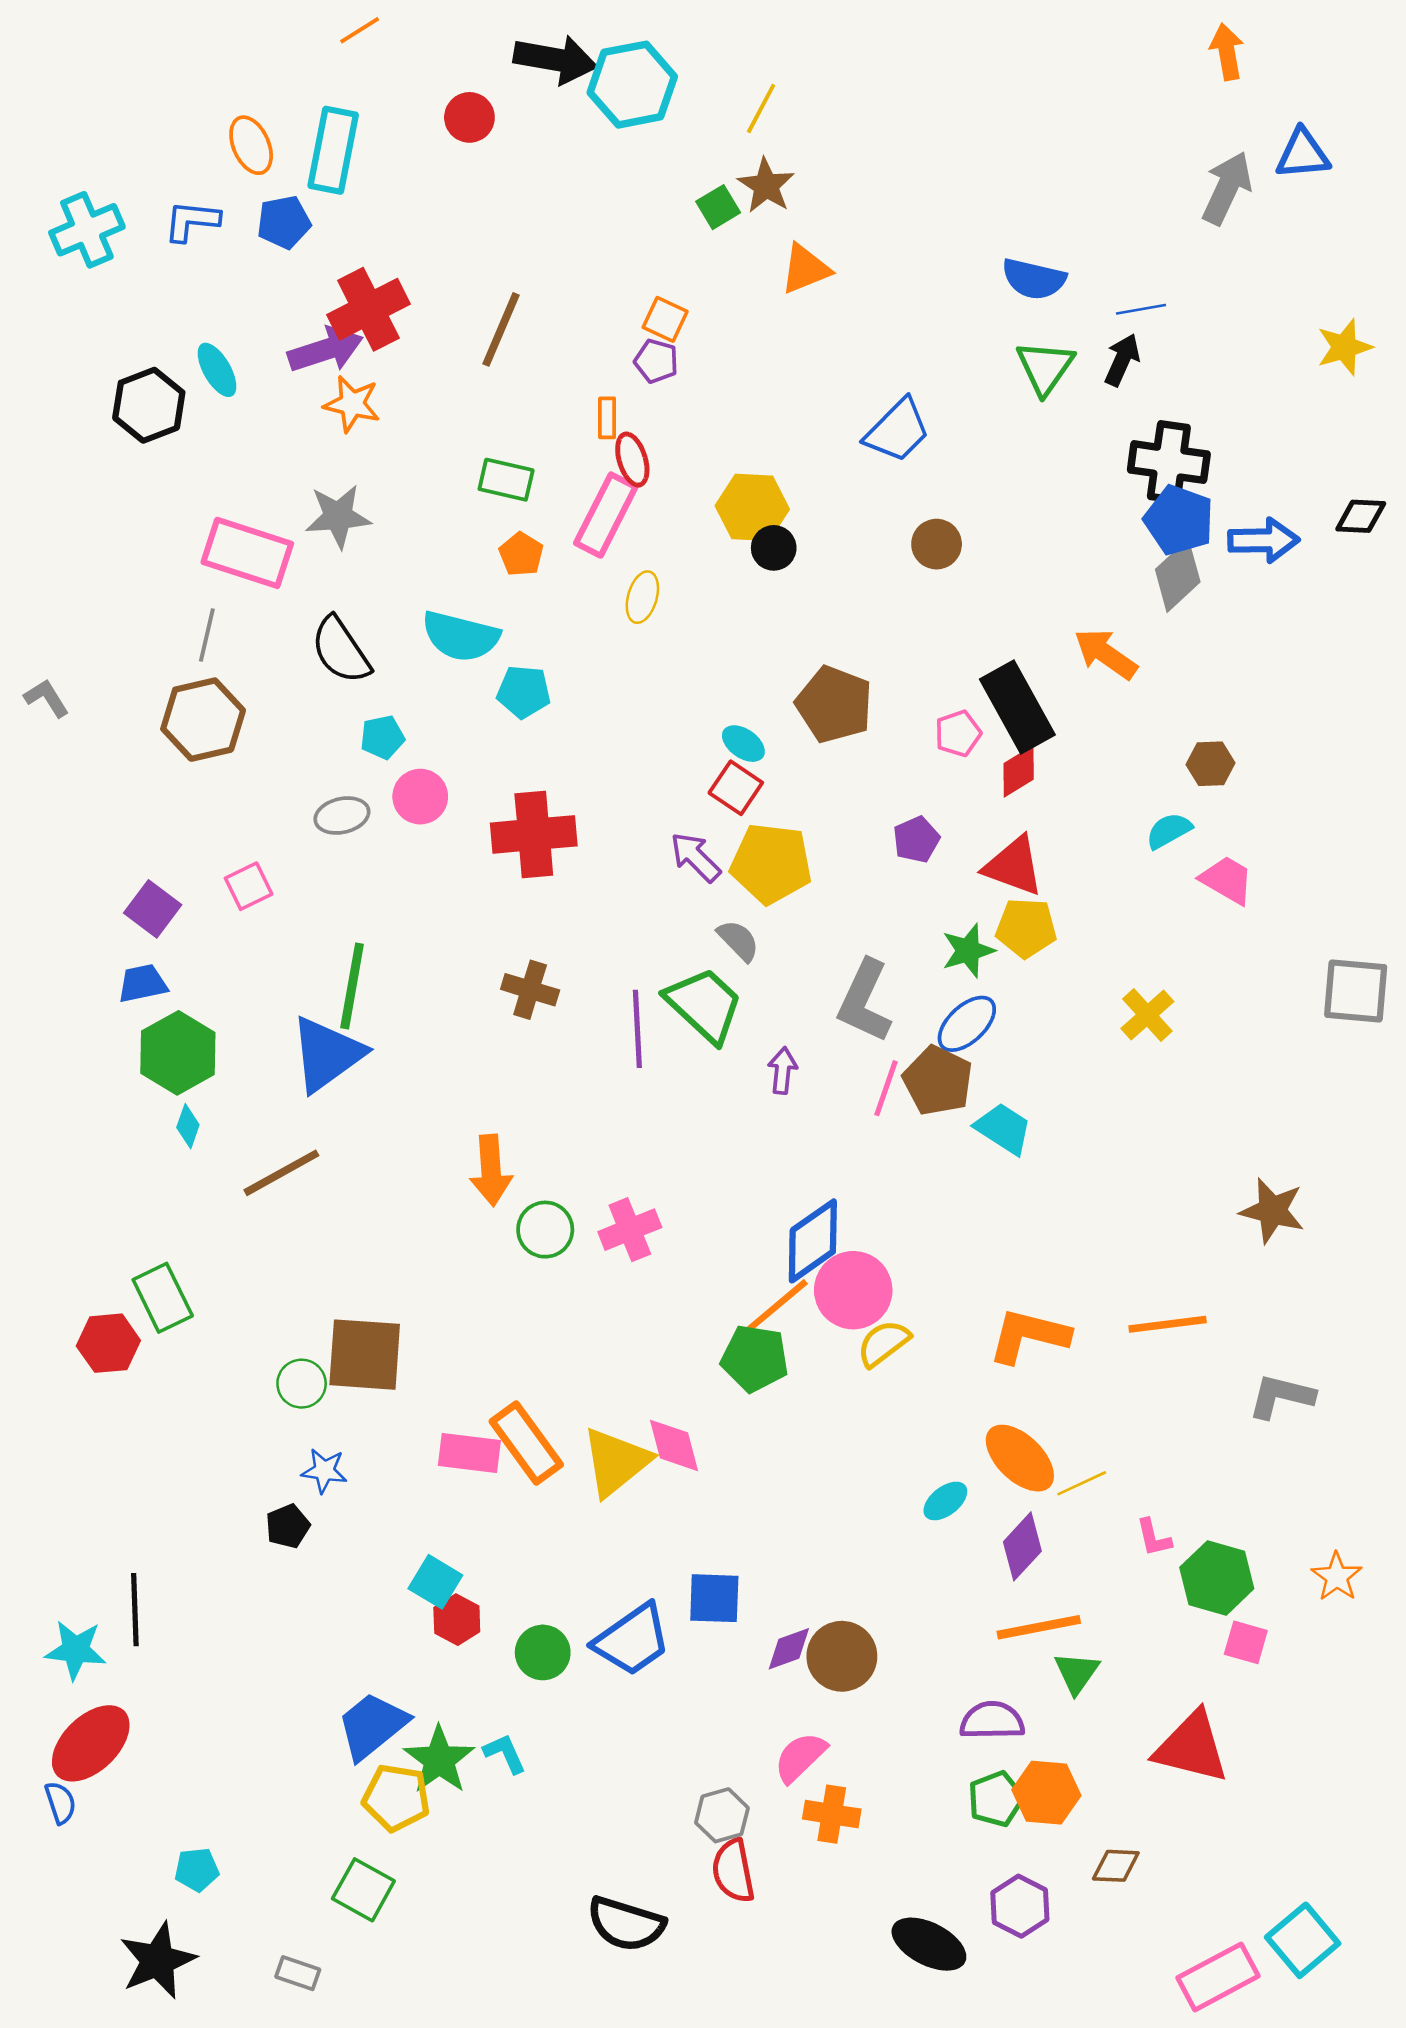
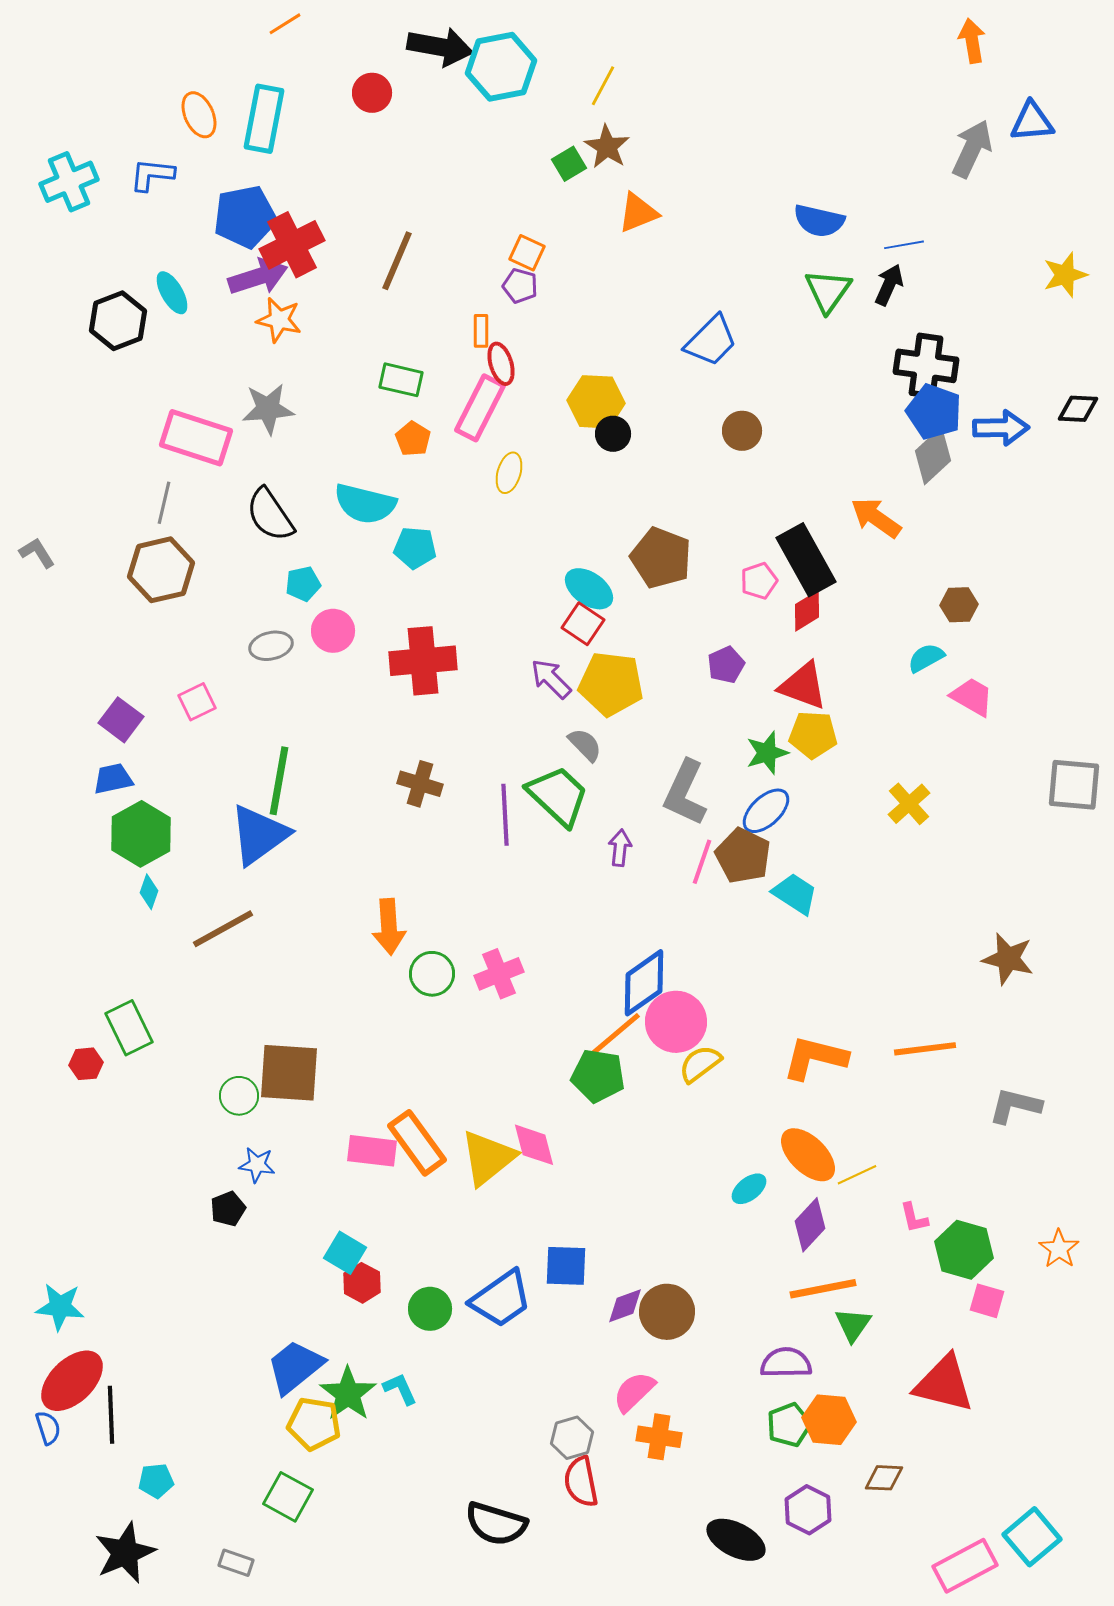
blue pentagon: (284, 222) -> (245, 217), moved, size x1.5
cyan ellipse: (743, 744) -> (589, 589), size x1.4
red hexagon: (108, 1343) -> (86, 1064), size x0.7
black line: (135, 1610) -> (111, 1415), moved

